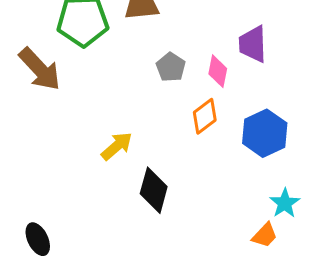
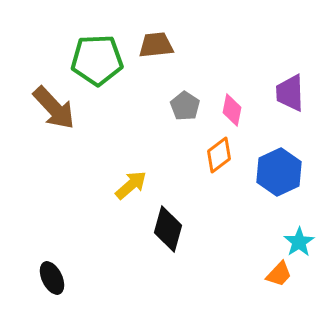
purple trapezoid: (253, 44) -> (290, 93), moved

